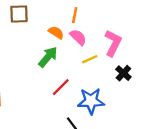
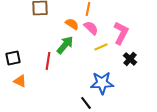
red line: (61, 87) -> (48, 61), moved, turned -36

